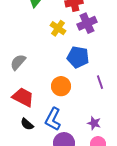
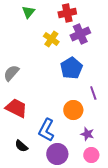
blue pentagon: (78, 57) -> (71, 68), turned 30
orange circle: (61, 86) -> (73, 110), moved
black semicircle: (27, 124) -> (21, 146), moved

